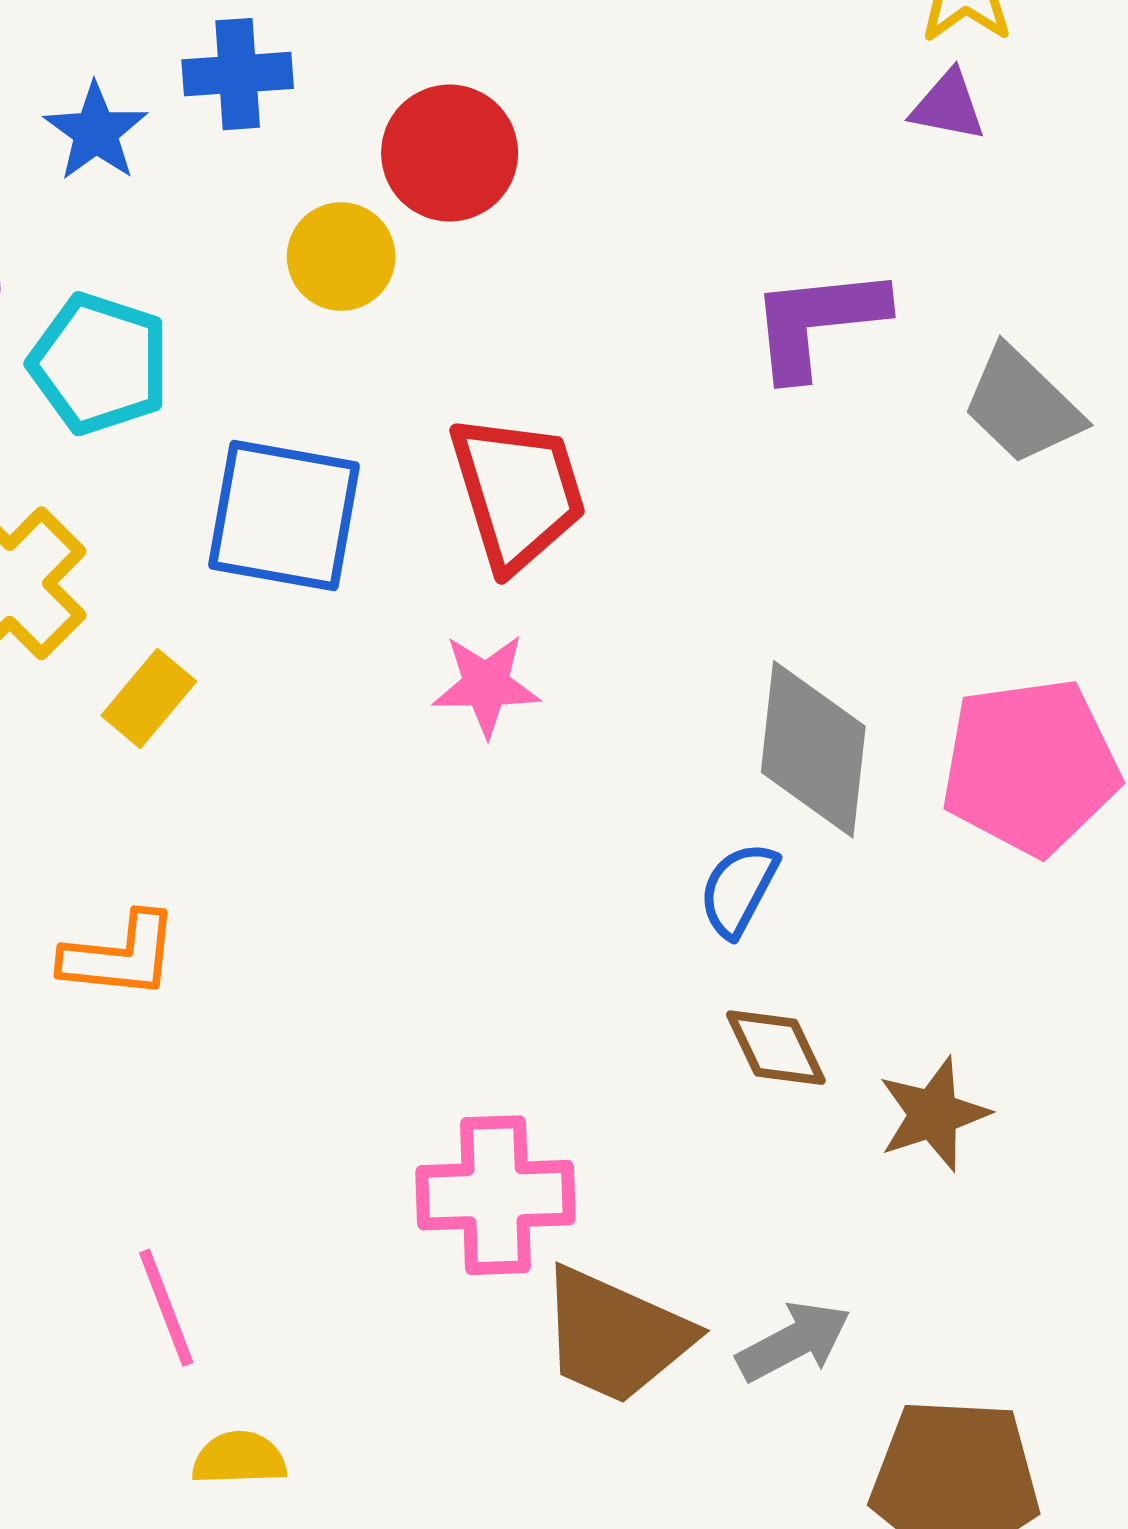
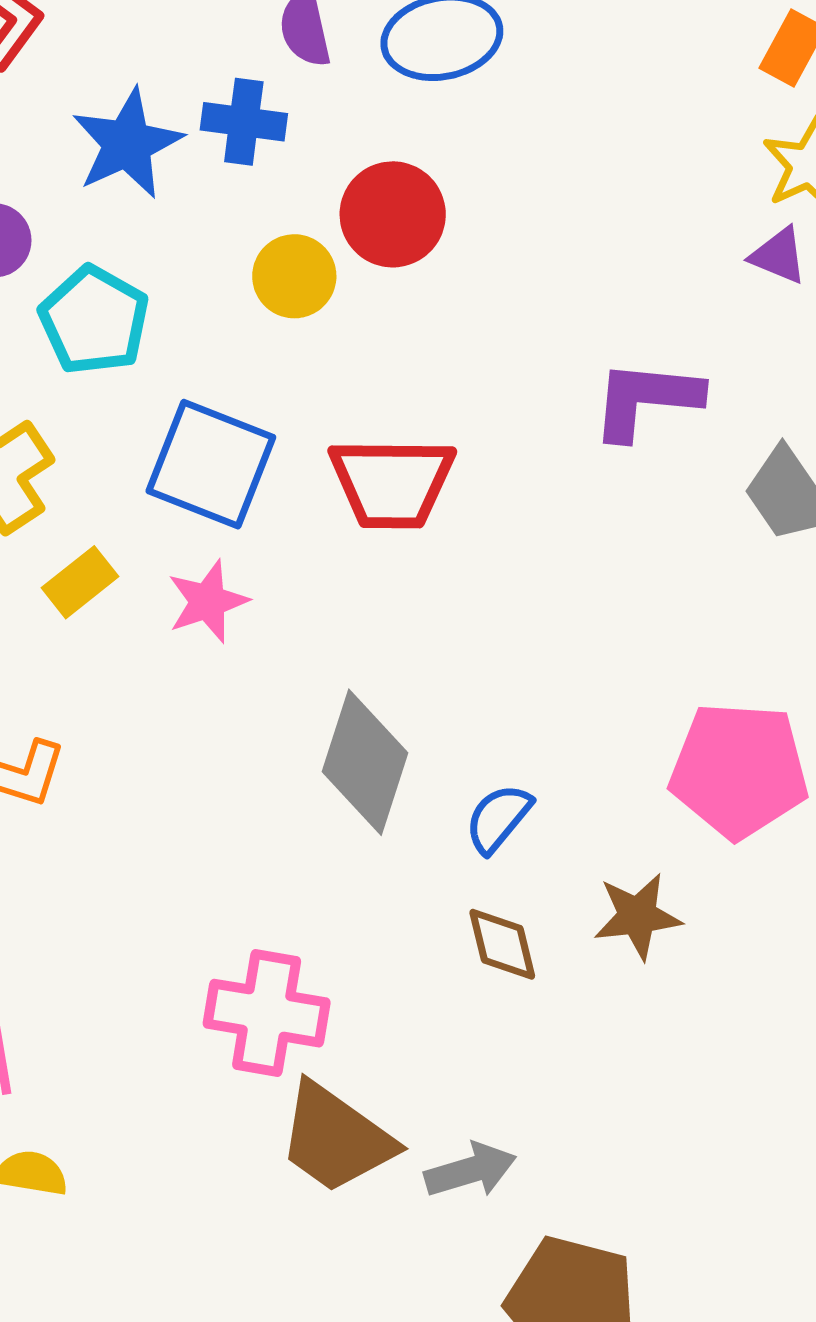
blue star: (96, 132) -> (127, 144), size x1.4
red trapezoid: (518, 492) -> (392, 483), turned 96
pink star: (486, 685) -> (208, 601), moved, turned -30
gray diamond: (813, 749) -> (365, 762), moved
brown star: (933, 1114) -> (638, 916), moved

